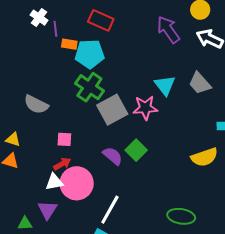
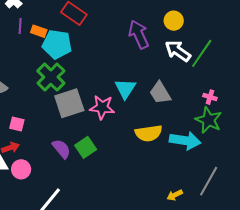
purple line: (55, 29) -> (20, 26), moved
yellow semicircle: (204, 157) -> (149, 133), moved
pink circle: (77, 183) -> (21, 169), size x0.6

